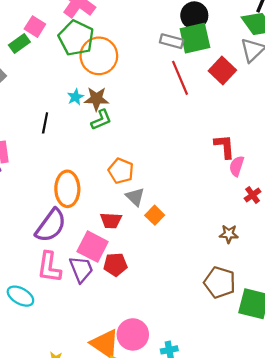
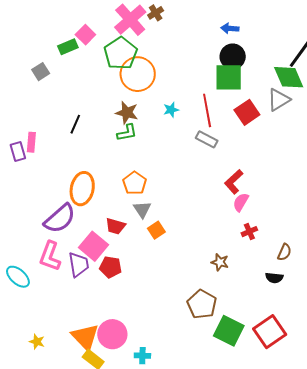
gray rectangle: (172, 41) -> (207, 139), moved
cyan star: (75, 97) -> (171, 110), moved
red L-shape: (225, 146) -> (234, 182), turned -140

